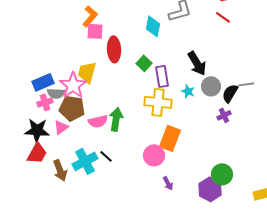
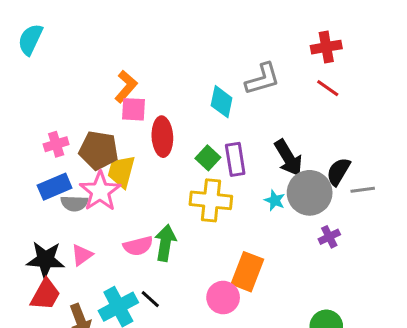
purple rectangle: (162, 76) -> (235, 159), moved
gray circle: (211, 86) -> (310, 193), size x1.5
black semicircle: (230, 93) -> (338, 172), moved
pink cross: (45, 102) -> (56, 144), moved
yellow cross: (158, 102) -> (211, 200), moved
brown pentagon: (72, 108) -> (99, 150), moved

